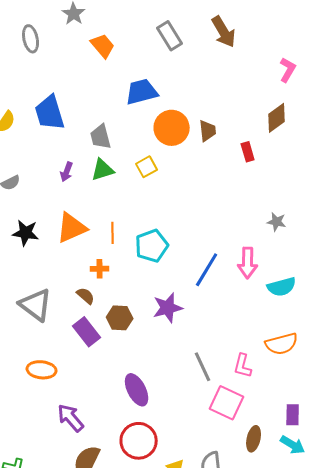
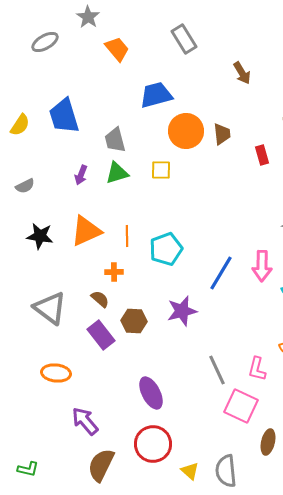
brown arrow: (224, 32) -> (242, 73), moved, size x0.7
gray ellipse: (31, 39) -> (45, 42), turned 72
yellow square: (147, 167) -> (161, 170), turned 30

